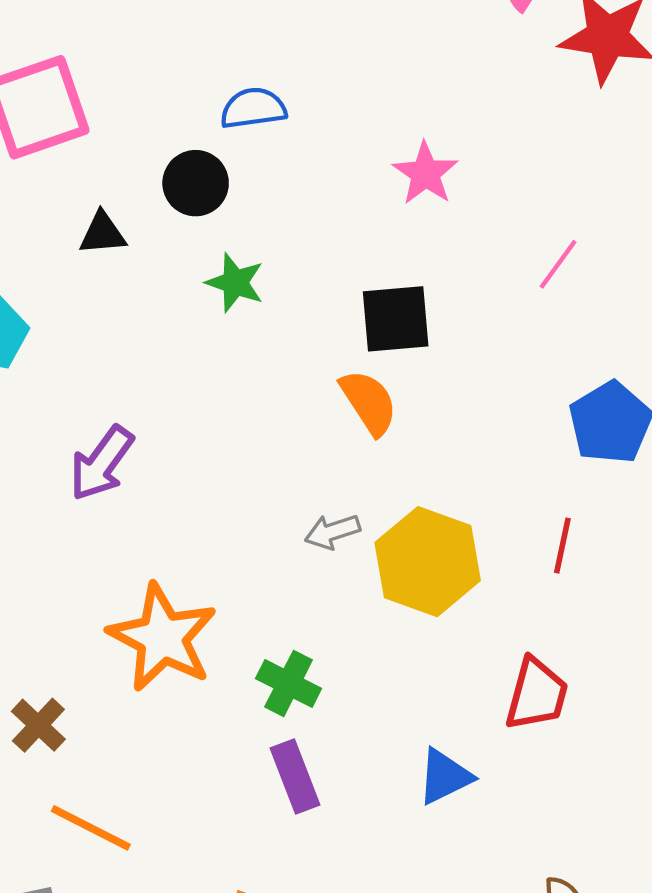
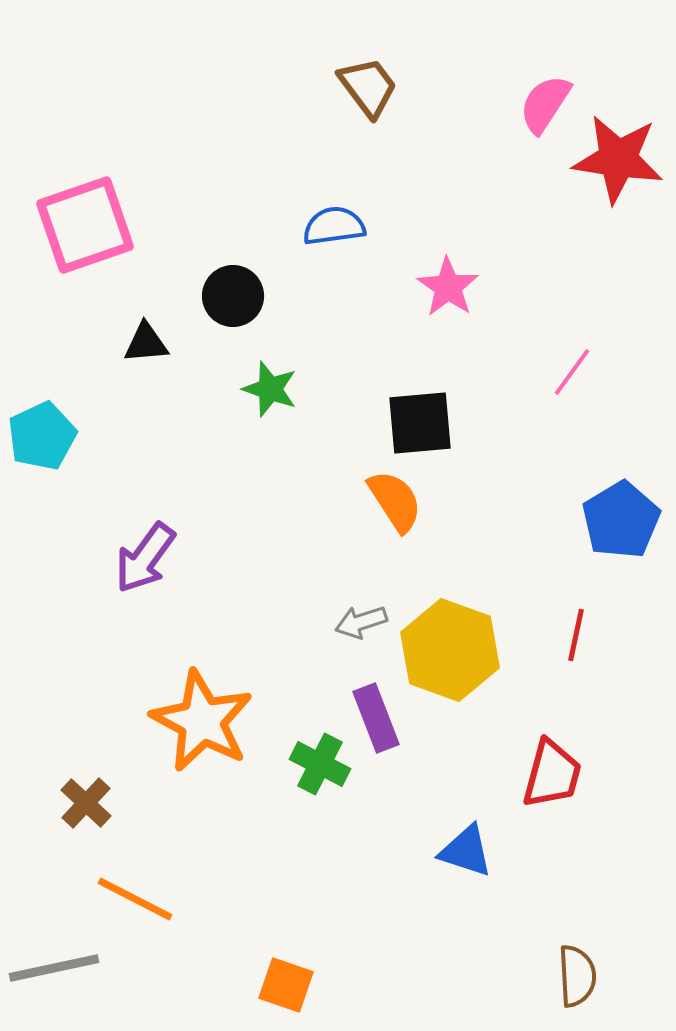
blue semicircle: (253, 108) -> (334, 226), moved
purple rectangle: (295, 777) -> (376, 718), moved
blue triangle: (445, 777) -> (466, 851), turned 44

